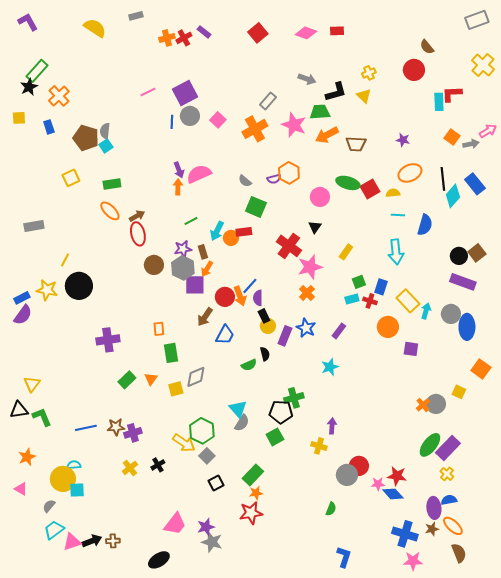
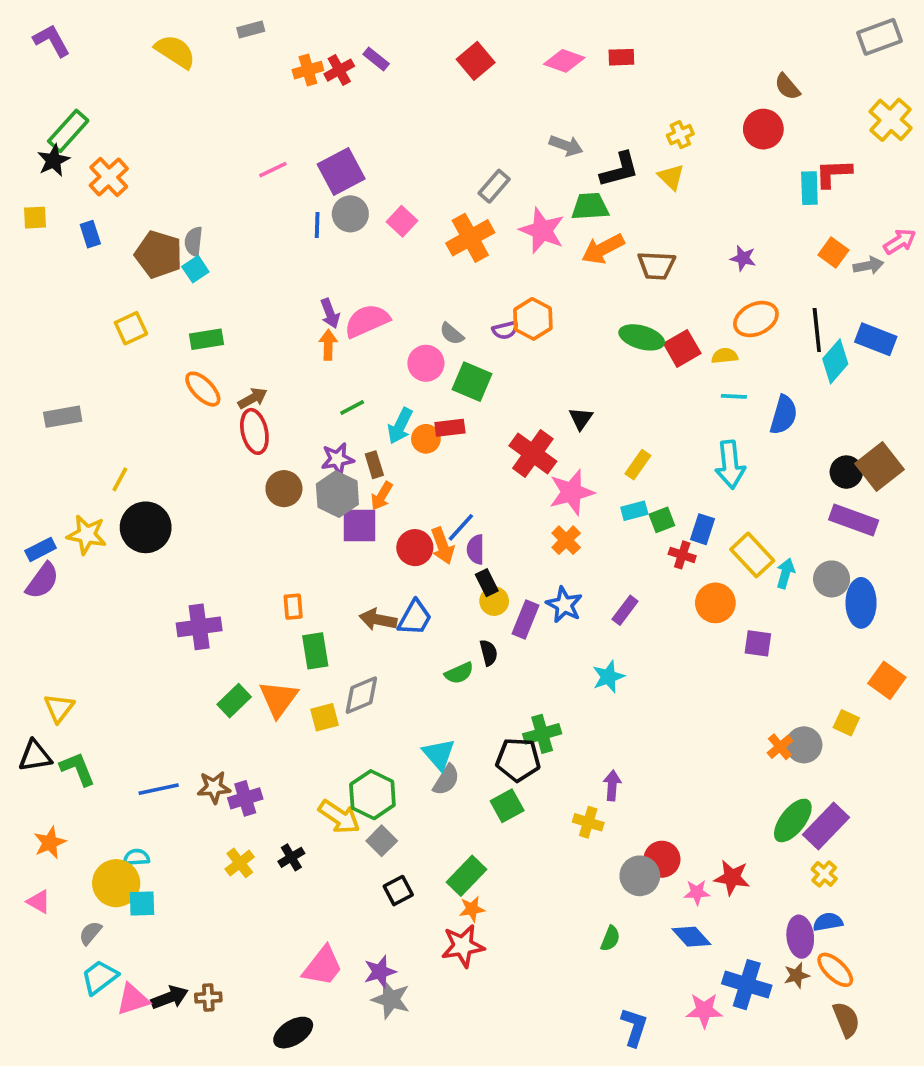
blue rectangle: (475, 184) -> (876, 339), turned -30
pink circle: (320, 197) -> (426, 363), moved
brown square: (477, 253) -> (879, 466), size x1.4
cyan rectangle: (352, 299) -> (634, 511), moved
brown arrow: (205, 317) -> (378, 620), moved, turned 66
orange triangle: (151, 379) -> (278, 699), size x1.6
blue diamond: (393, 494) -> (691, 937), moved
pink star: (413, 561) -> (704, 1010), moved

